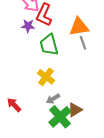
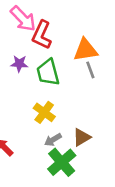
purple star: (28, 26) -> (19, 64), moved
brown triangle: (75, 110) -> (82, 137), moved

